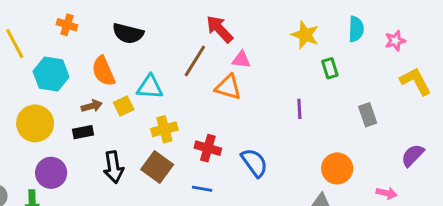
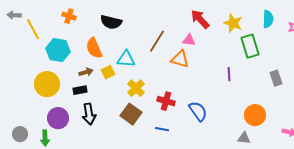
red arrow: (220, 29) -> (200, 19), moved
green rectangle: (330, 68) -> (250, 46), size x1.6
yellow cross: (164, 129) -> (136, 88), turned -30
black arrow: (114, 167) -> (89, 114), moved

